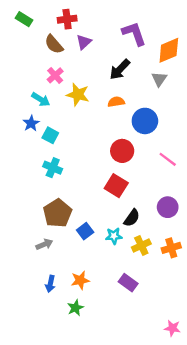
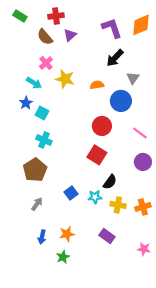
orange diamond: (169, 50) -> (141, 25), moved
black arrow: (120, 69) -> (115, 58), moved
gray triangle: (159, 79) -> (133, 78), moved
purple circle: (168, 207) -> (143, 162), moved
brown pentagon: (57, 213) -> (35, 170), moved
gray arrow: (44, 244) -> (37, 204), turned -32
yellow cross: (141, 246) -> (118, 205), turned 35
pink star: (172, 328) -> (144, 249), moved

